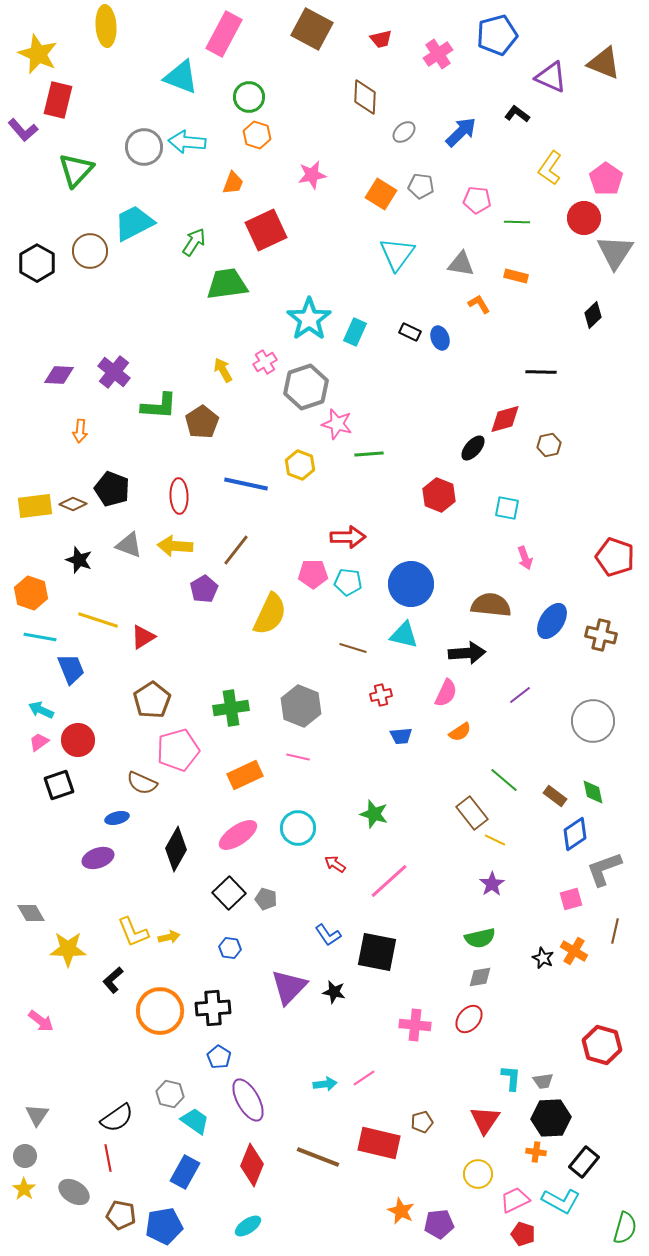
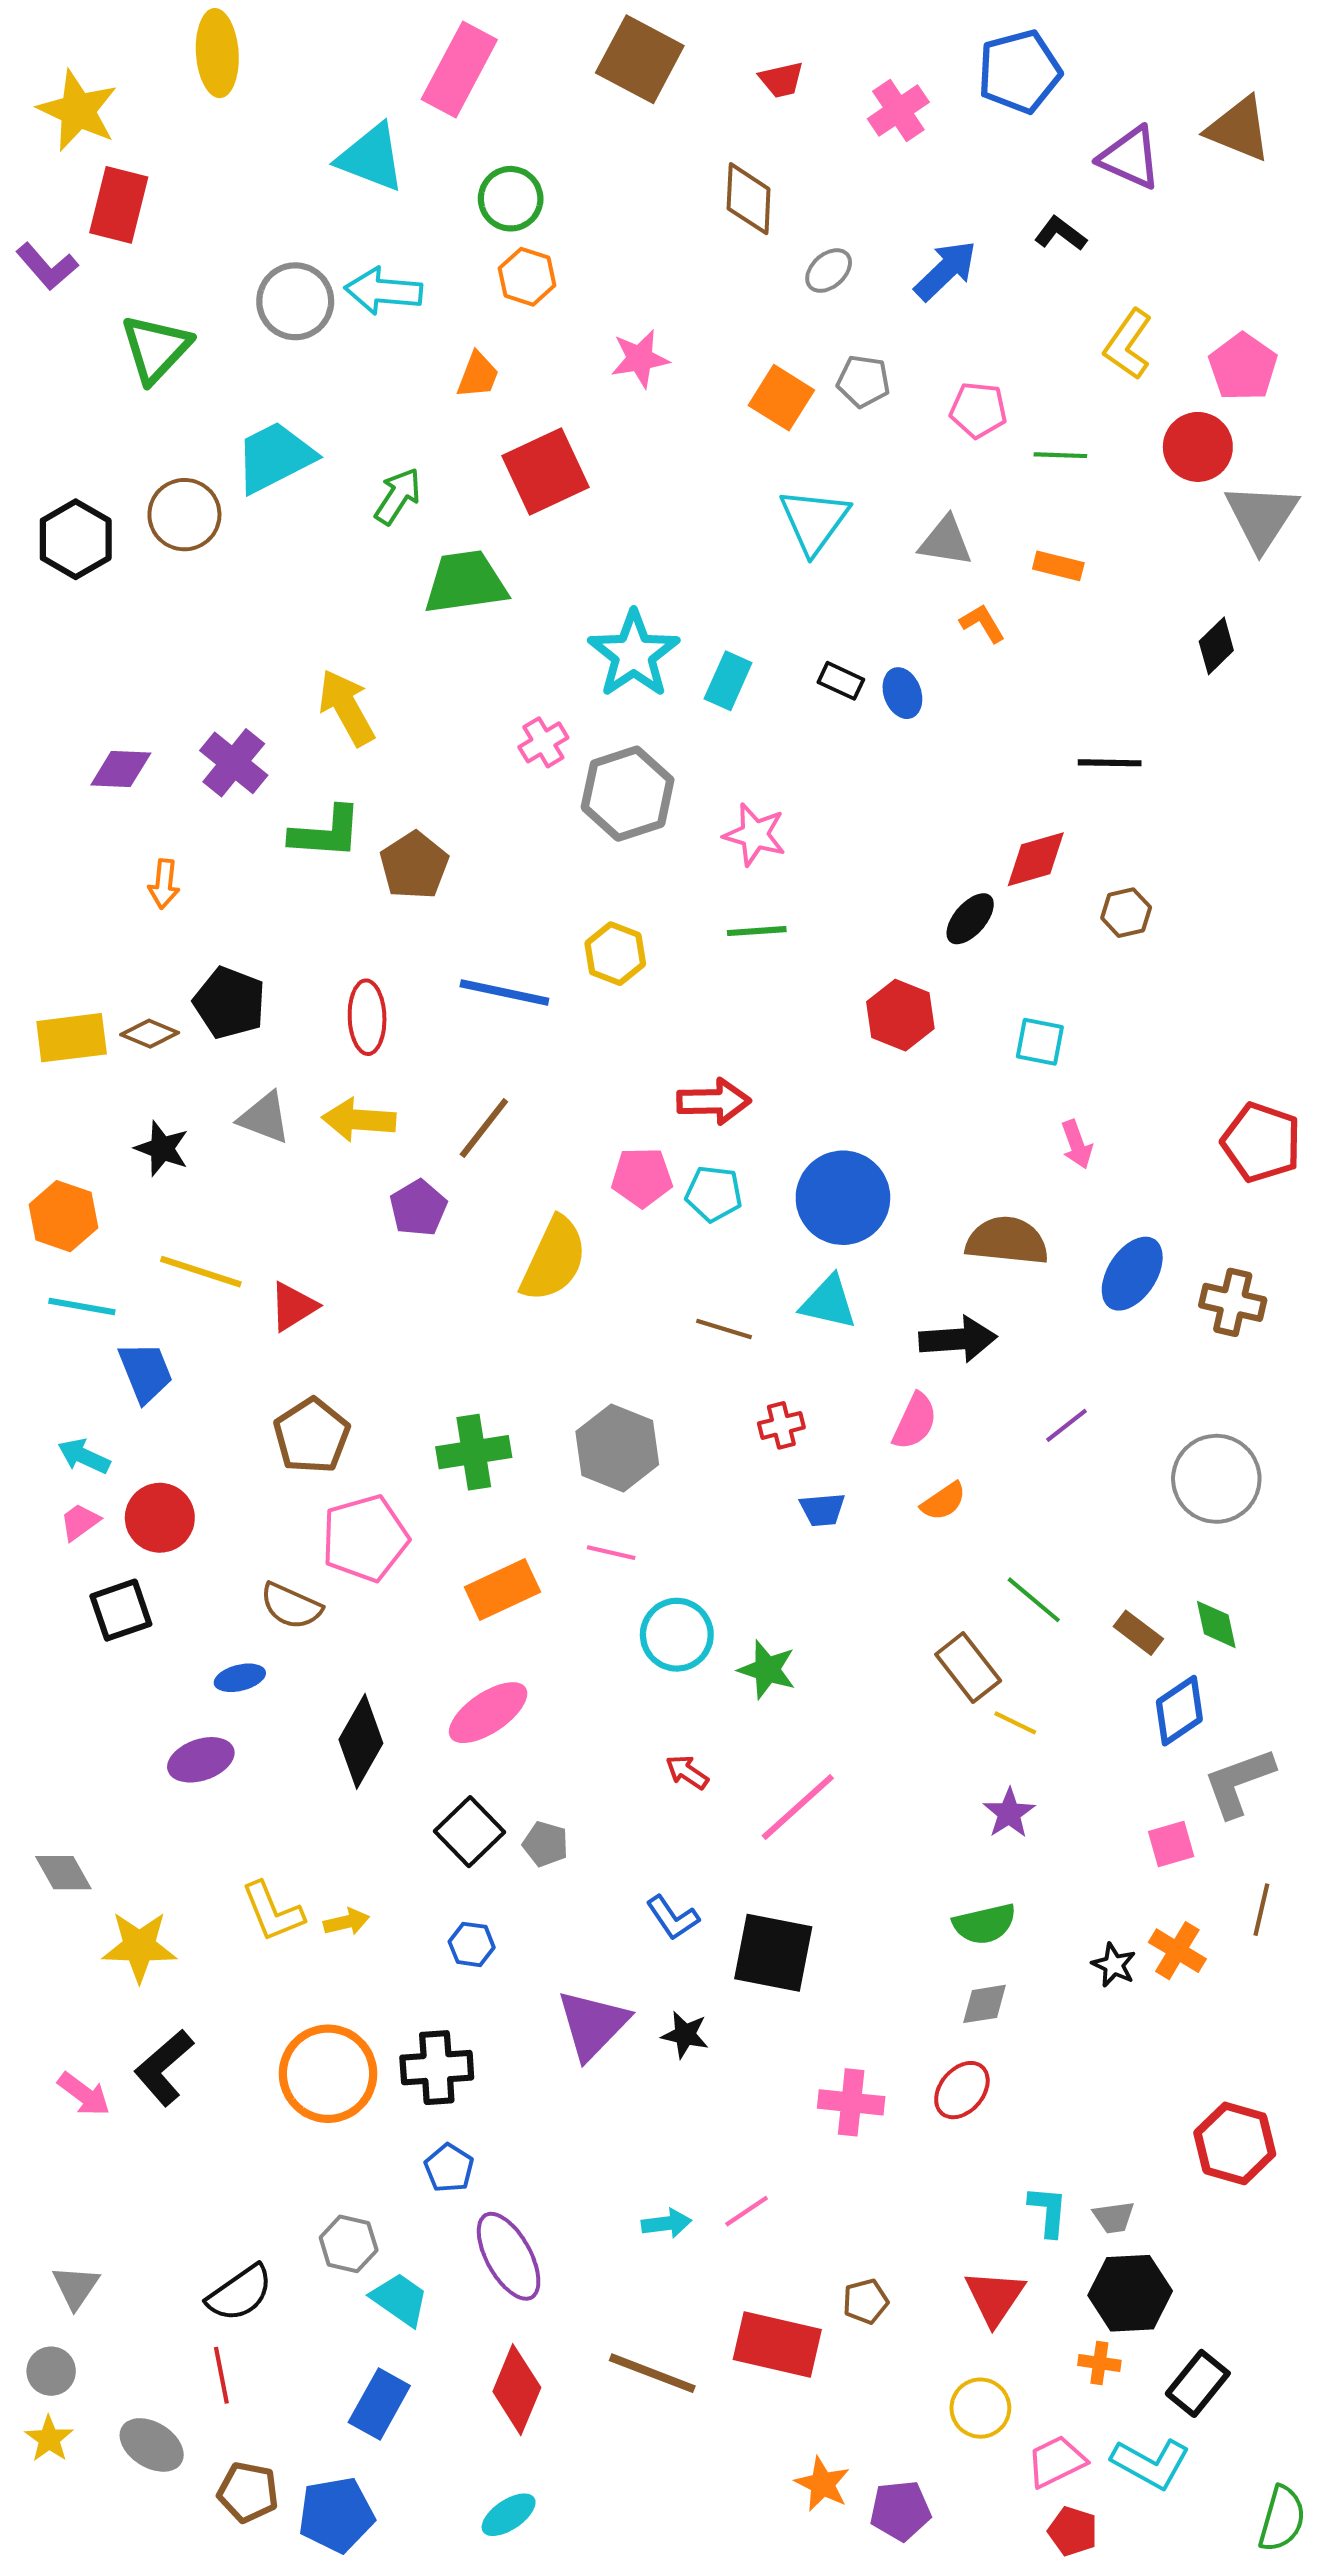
yellow arrow: (223, 370) -> (347, 707), moved, size x1.5
pink star: (337, 424) -> (755, 835), moved
cyan circle: (298, 828) -> (677, 1635), moved
black L-shape: (113, 980) -> (164, 2068), moved, size x1.4

